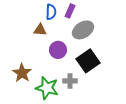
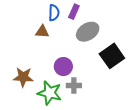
purple circle: (58, 50) -> (63, 67), moved
black square: (88, 61) -> (112, 56), moved
brown star: (22, 73) -> (23, 77), turned -30

